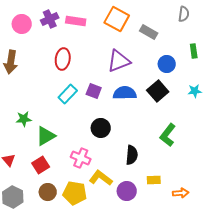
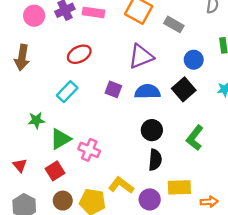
red ellipse: (63, 59) -> (79, 54), turned 55
cyan rectangle: (68, 94) -> (67, 92), moved
black circle: (101, 128) -> (152, 130), moved
pink cross: (81, 158) -> (89, 150), moved
yellow rectangle: (154, 180) -> (179, 187), size x1.5

